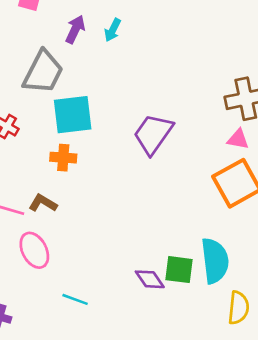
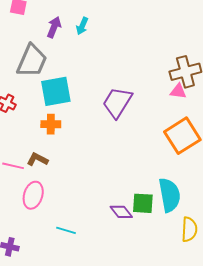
pink triangle: (238, 139) -> (178, 91), moved
pink ellipse: (34, 250) -> (33, 195), turned 48

